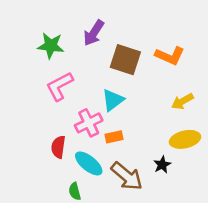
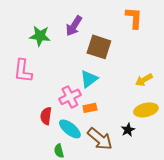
orange L-shape: (170, 56) -> (134, 18), moved, turned -110
pink L-shape: (60, 86) -> (23, 71), moved, turned -55

